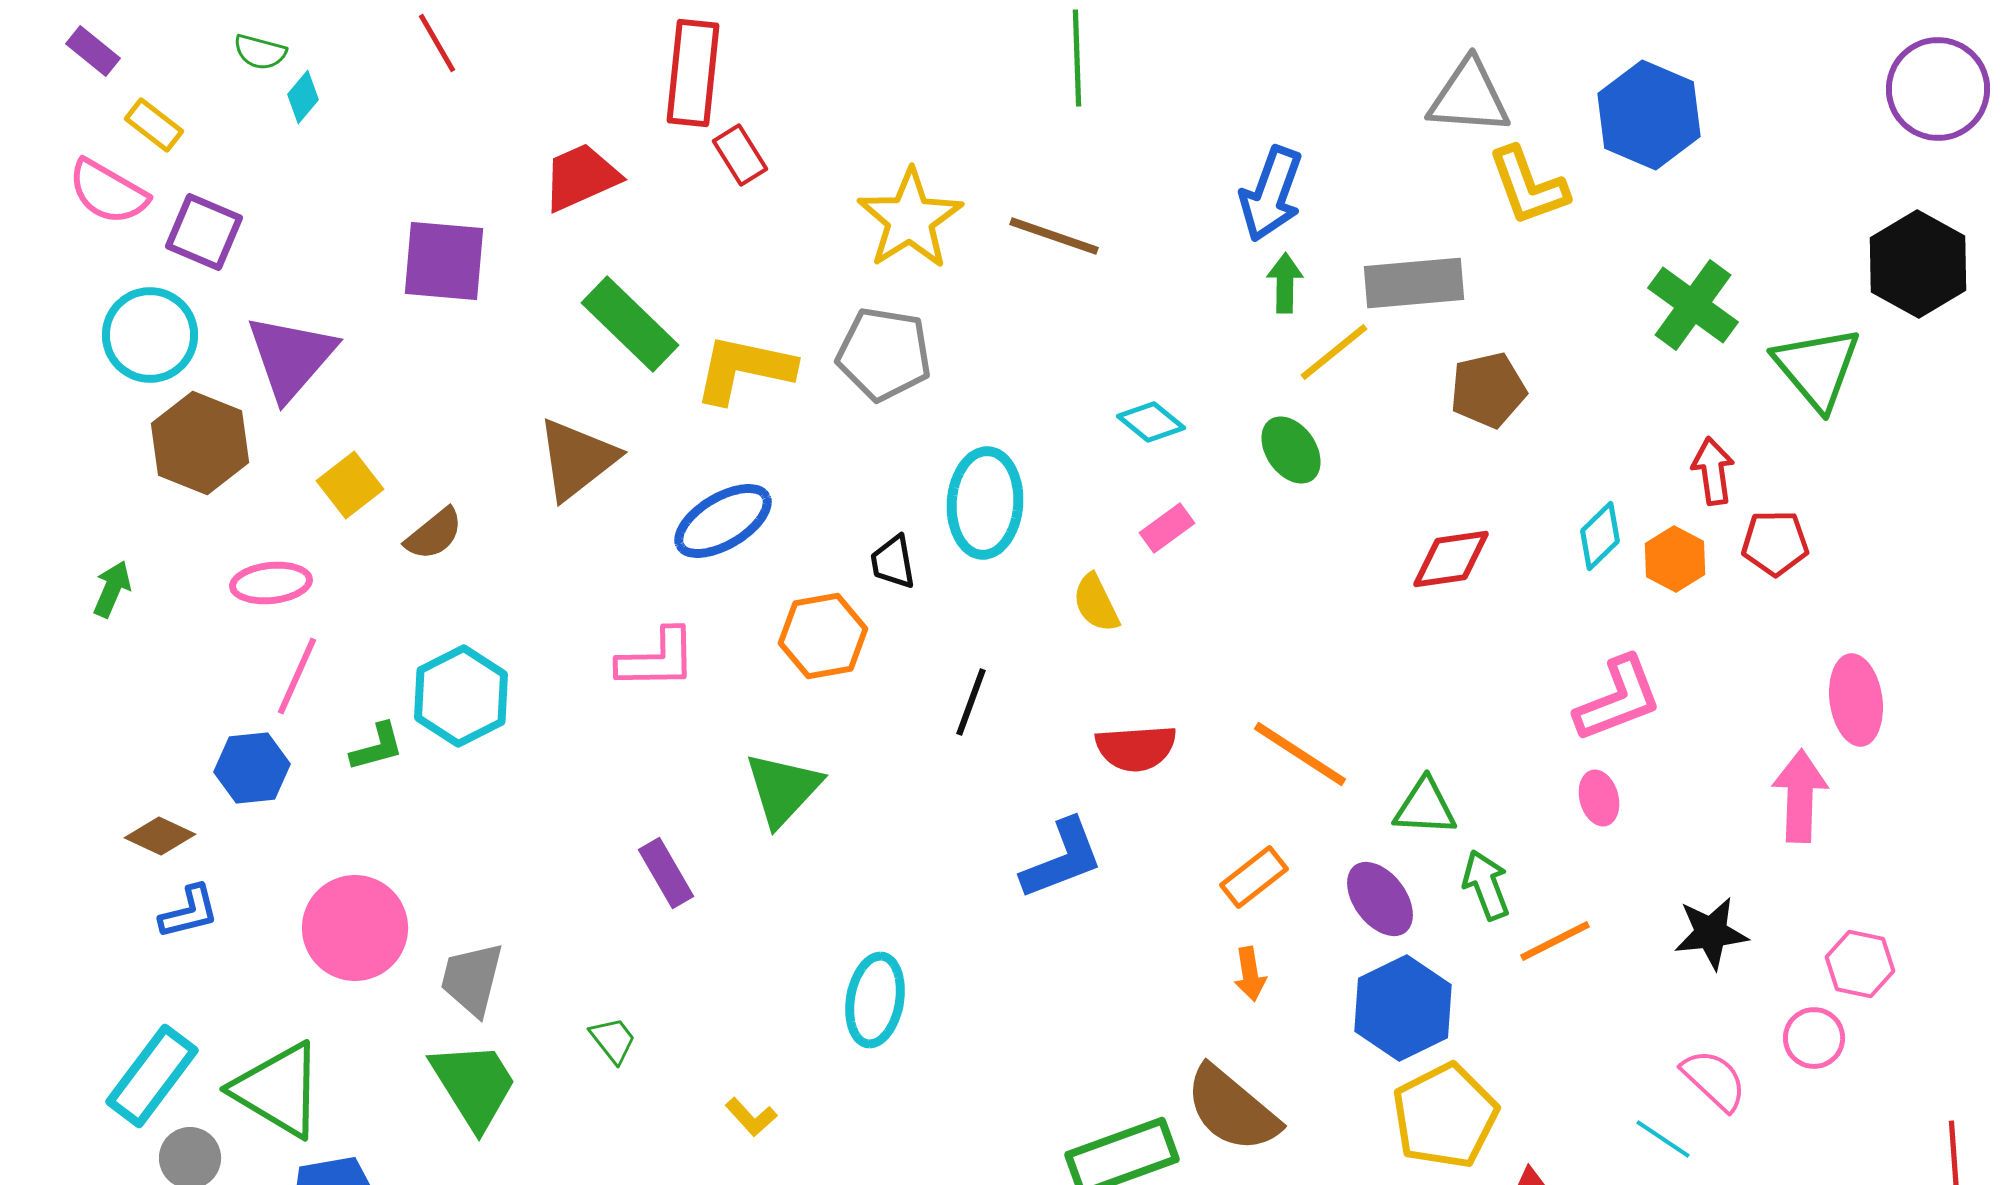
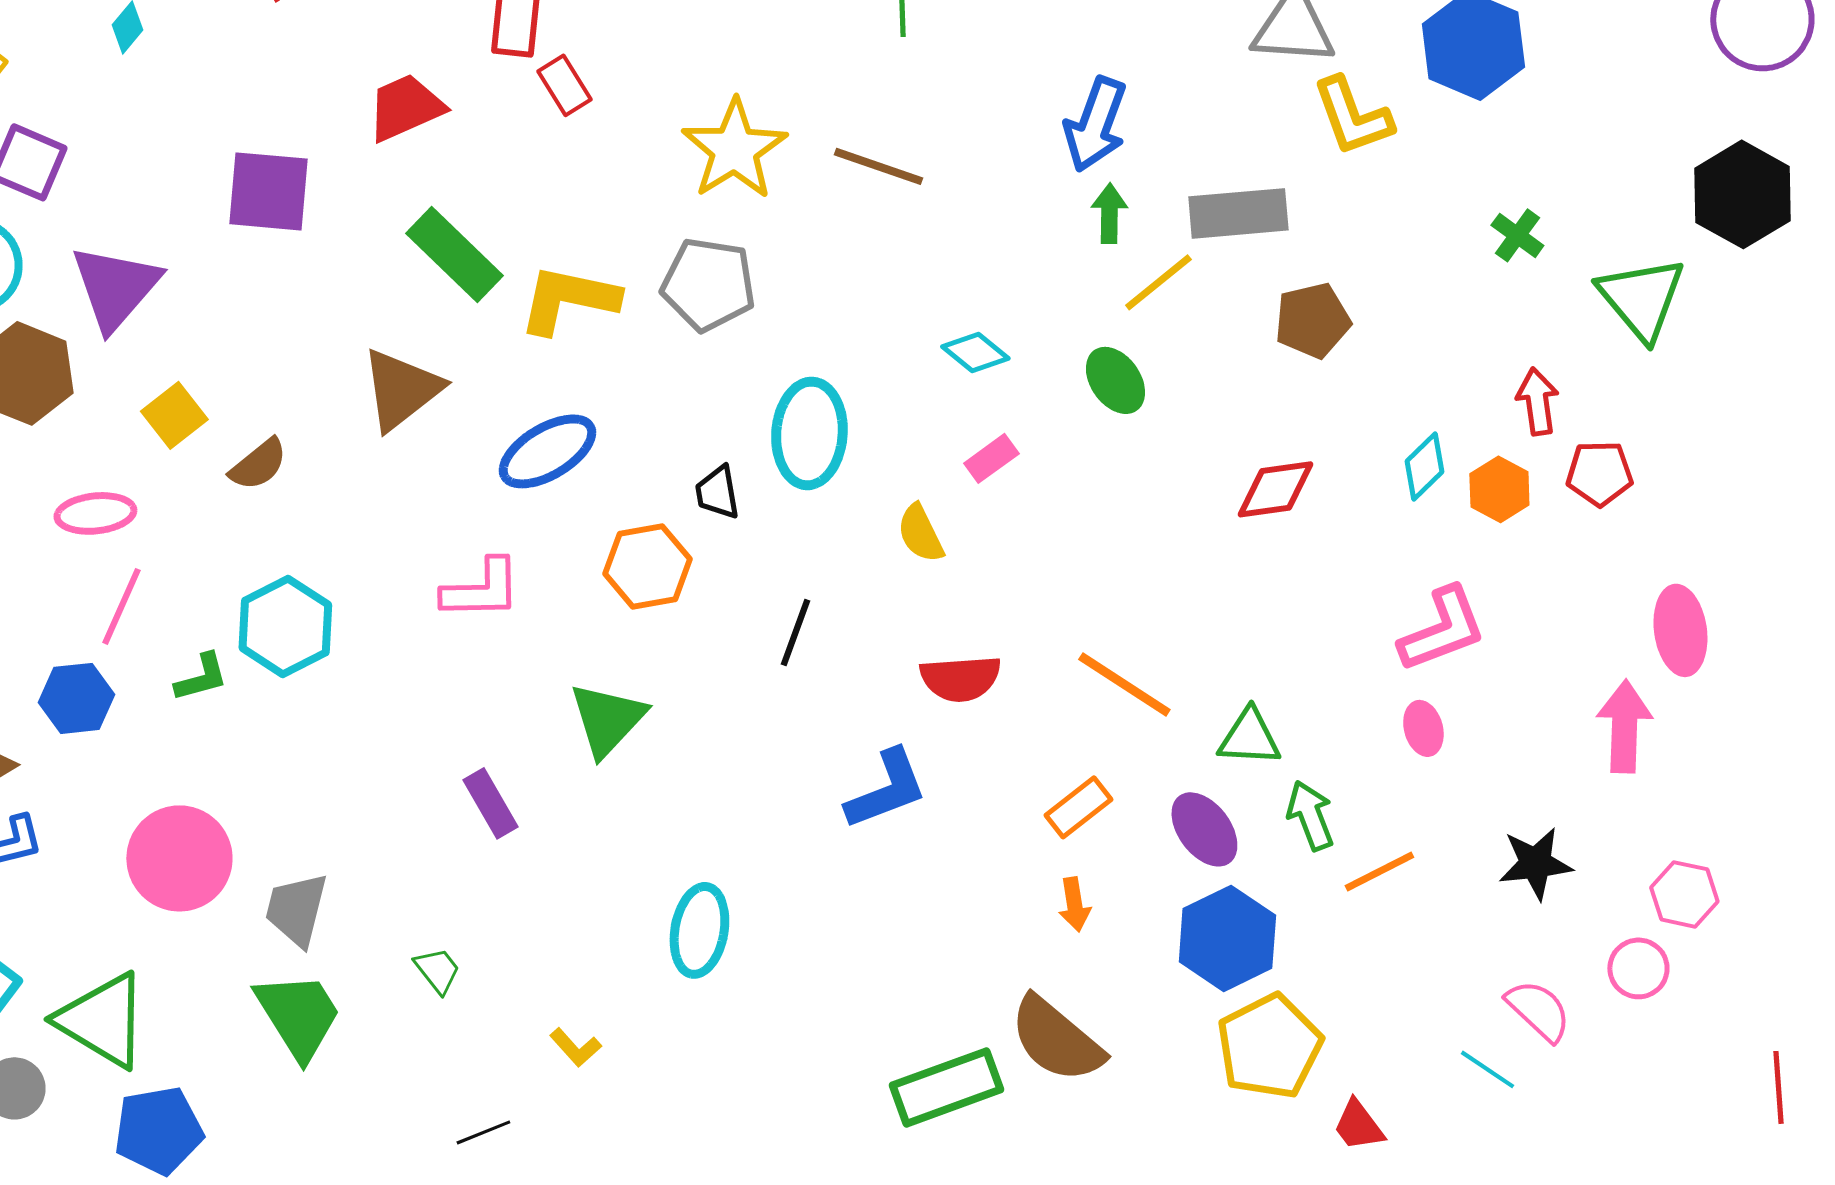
green cross: (1693, 305) -> (1517, 235), size x0.6

